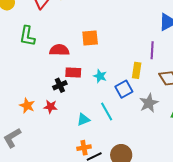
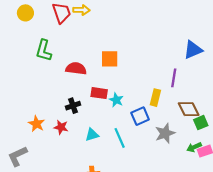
red rectangle: (73, 72) -> (99, 93), moved
cyan triangle: (83, 120) -> (92, 135), moved

